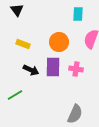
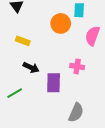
orange circle: (59, 42) -> (61, 23), moved
purple rectangle: (53, 67) -> (54, 83), moved

